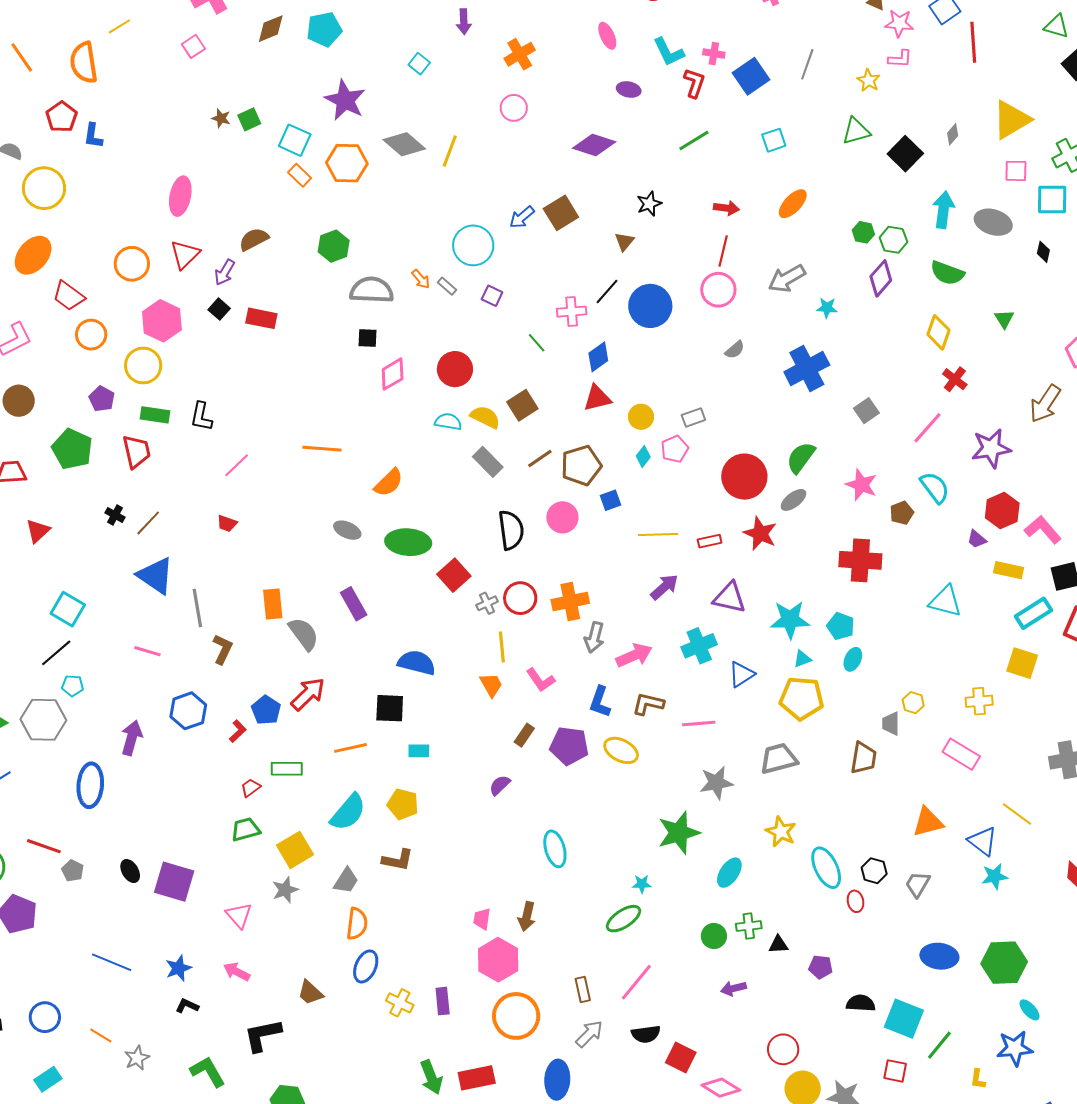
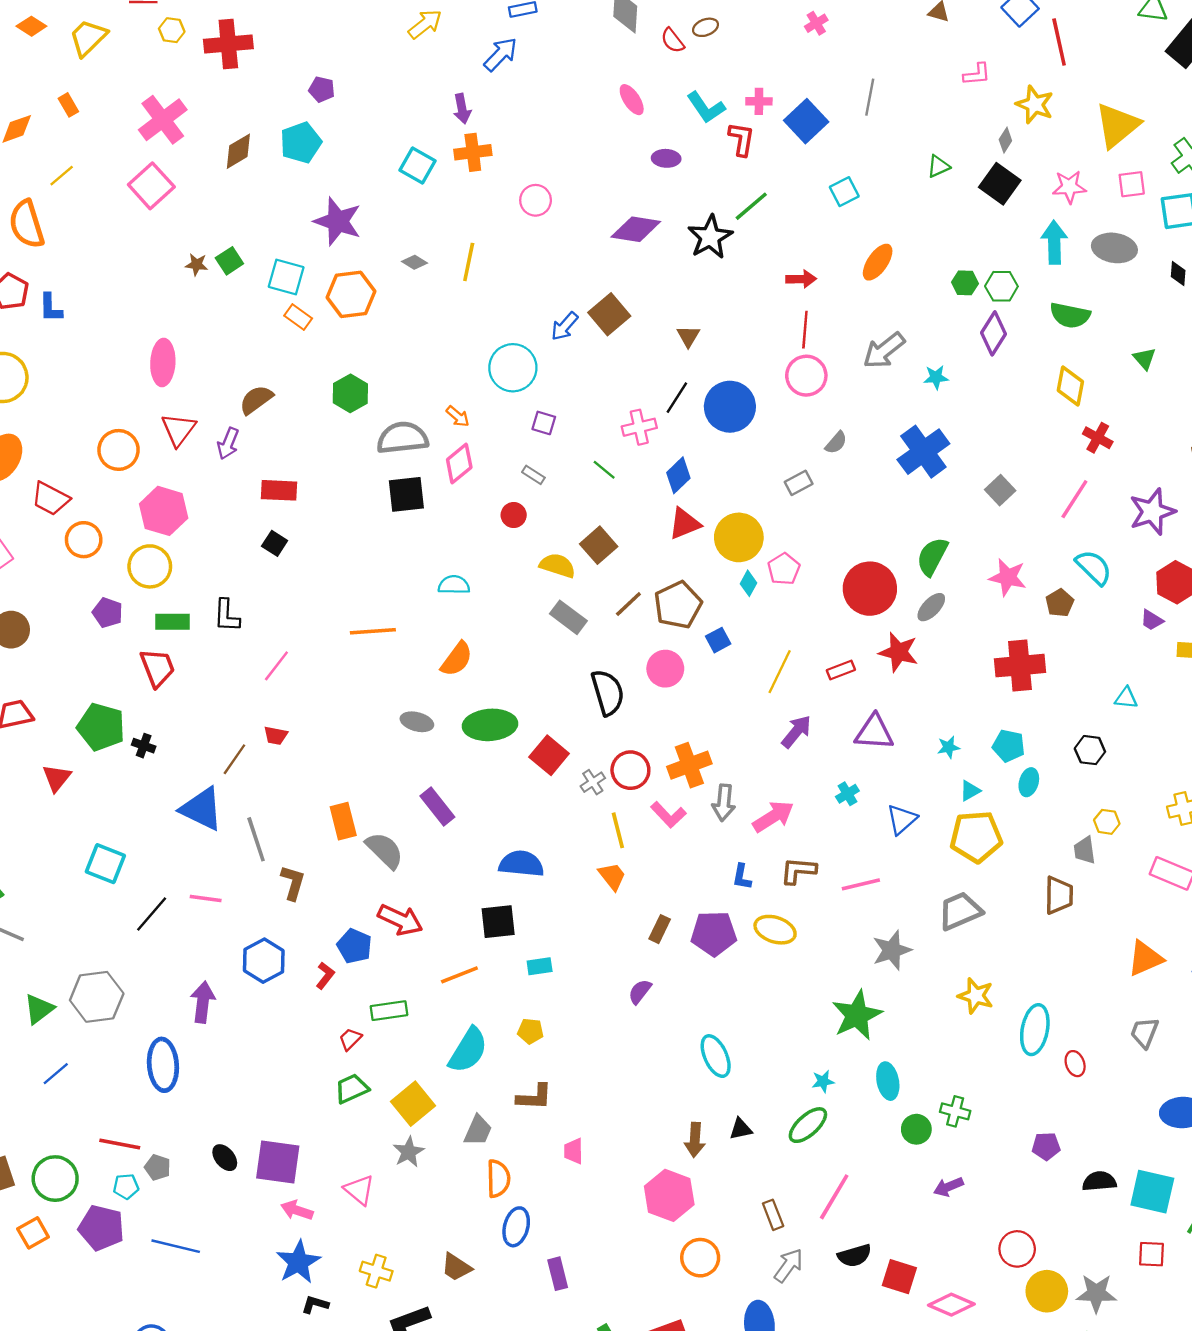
pink star: (899, 23) -> (1069, 187), moved
pink square: (193, 46) -> (151, 186), size x1.6
orange cross: (520, 54) -> (473, 152), moved, turned 32
cyan square: (419, 64) -> (418, 166), size x1.4
yellow star: (869, 80) -> (1035, 105), moved, size x1.4
green triangle: (856, 131) -> (938, 166), size x0.7
gray diamond: (953, 134) -> (1005, 140), moved
gray diamond: (404, 144) -> (414, 262), size x0.5
black star: (649, 204) -> (710, 237), moved, size x1.5
gray rectangle: (447, 286) -> (533, 475), moved
black square: (219, 309) -> (275, 543), moved
black square: (368, 338) -> (406, 494), size x1.6
red circle: (455, 369) -> (514, 515), size x0.6
pink diamond: (393, 374) -> (459, 463), moved
yellow circle: (641, 417) -> (739, 537), size x1.6
gray rectangle: (693, 417) -> (799, 483), moved
cyan semicircle: (448, 422) -> (454, 585), moved
green pentagon: (72, 449) -> (101, 727), moved
brown line: (148, 523) -> (234, 759), moved
yellow line: (658, 535) -> (780, 672), turned -54
cyan triangle: (945, 601) -> (1126, 698), size x0.6
cyan star: (790, 620) -> (949, 747), size x0.5
cyan cross: (699, 646) -> (847, 794), size x0.6
black line: (56, 653) -> (152, 914), moved
pink L-shape: (540, 680) -> (668, 815), moved
cyan pentagon: (73, 686) -> (126, 1186), moved
red arrow: (308, 694) -> (400, 920), turned 78
blue L-shape: (600, 702) -> (742, 877), size x0.7
yellow pentagon: (403, 804) -> (530, 1031), size x0.7
cyan ellipse: (826, 868) -> (1035, 1030), turned 45
black hexagon: (874, 871) -> (1090, 750), moved
cyan ellipse: (729, 873) -> (888, 1081), moved, turned -36
pink trapezoid: (482, 919) -> (574, 1151), moved
green cross: (749, 926) -> (955, 1111), turned 30
black triangle: (778, 945) -> (741, 1129), moved
blue line: (112, 962) -> (176, 1246), moved
blue star: (178, 968) -> (298, 1262), size x1.4
pink arrow: (237, 972) -> (297, 1210), moved
purple rectangle: (443, 1001) -> (558, 1274), moved
yellow cross: (400, 1003) -> (376, 1271), moved
orange circle: (516, 1016) -> (700, 1258), size x0.7

